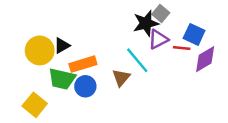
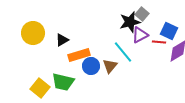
yellow circle: (40, 50) -> (33, 33), moved
green trapezoid: (62, 79) -> (63, 82), moved
blue circle: (85, 86) -> (91, 66), moved

